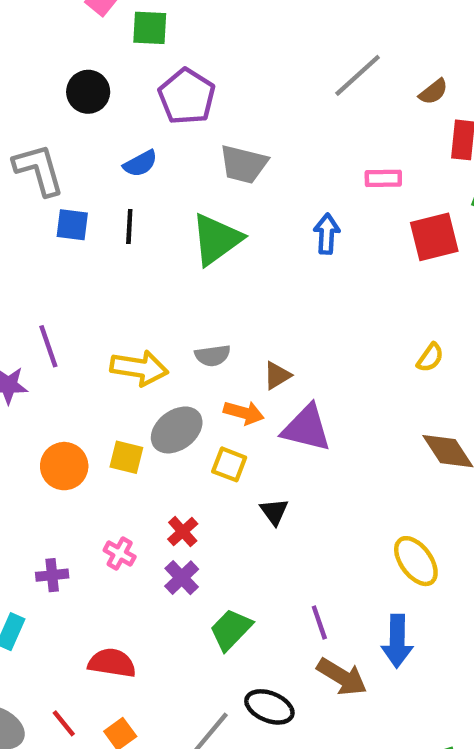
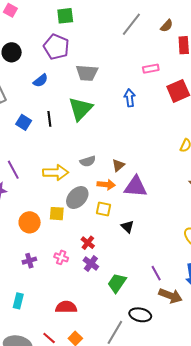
green square: (150, 28) -> (65, 16), moved
blue square: (72, 225) -> (24, 122), moved, turned 35
black line: (129, 227) -> (49, 119), moved
purple cross: (52, 575) -> (29, 261), moved

